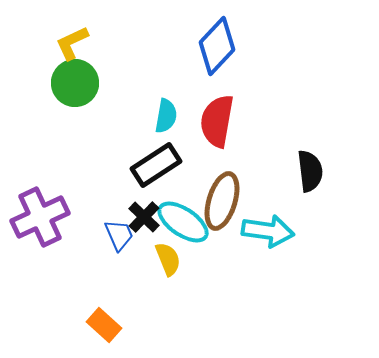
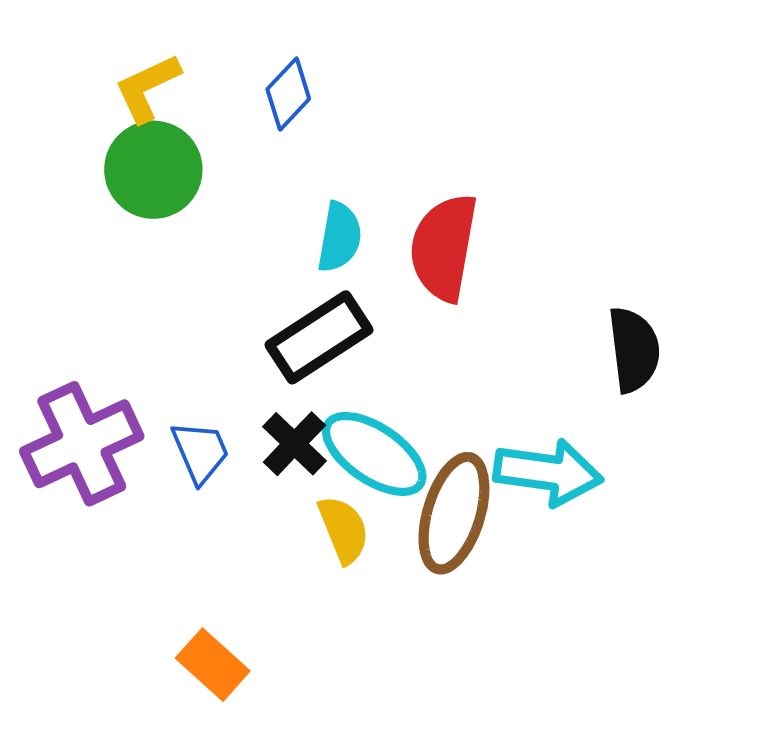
blue diamond: (217, 46) -> (288, 94), moved, size x0.6
brown ellipse: (222, 201) -> (454, 513), moved
blue trapezoid: (119, 235) -> (200, 452), moved

